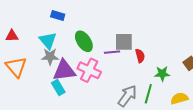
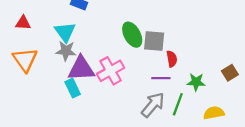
green ellipse: (84, 41) -> (132, 35), moved
purple line: (112, 52) -> (161, 78), moved
pink cross: (89, 70) -> (111, 71), turned 30

